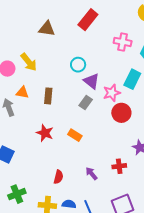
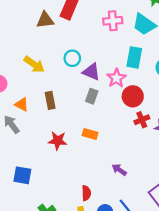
brown triangle: (47, 29) -> (45, 20), moved
yellow arrow: (29, 62) -> (34, 64), moved
orange triangle: (22, 92) -> (22, 104), turned 32
red cross: (119, 166) -> (142, 120), moved
red semicircle: (58, 177) -> (86, 193), moved

